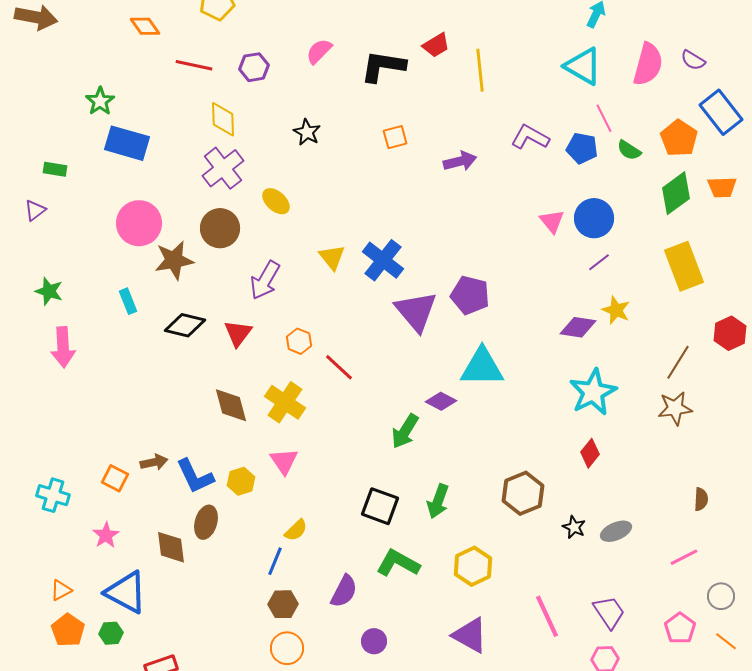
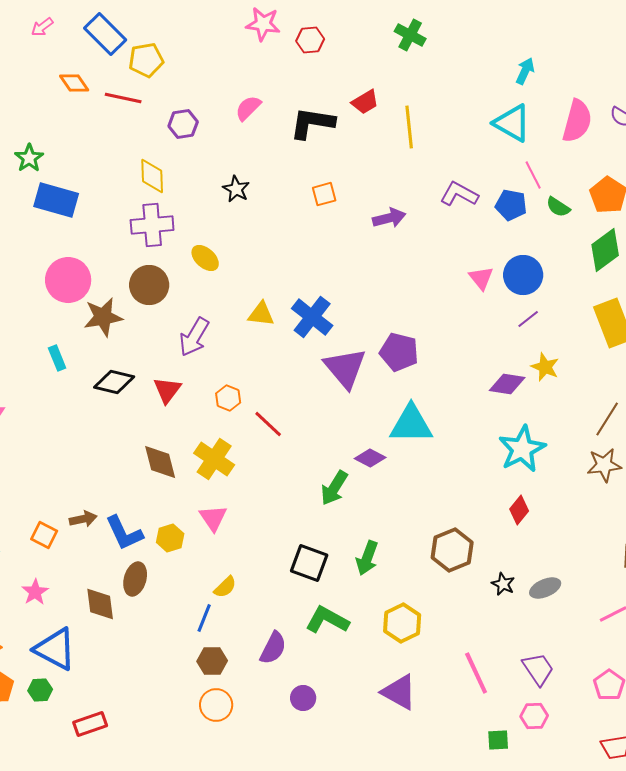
red line: (194, 65) -> (123, 98), moved
purple cross: (223, 168) -> (152, 225), turned 33
yellow triangle: (332, 257) -> (261, 314), turned -44

